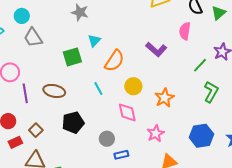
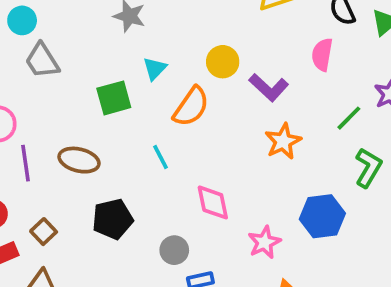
yellow circle: (133, 86) -> (223, 62), moved
orange star: (164, 98) -> (283, 141), moved
blue hexagon: (201, 136) -> (322, 216), moved

